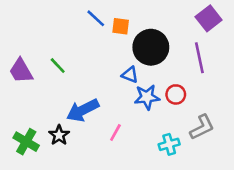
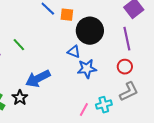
red circle: (176, 94) -> (125, 67), moved
pink line: (115, 132) -> (84, 110), moved

